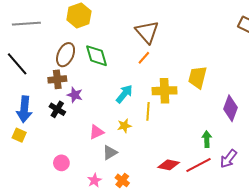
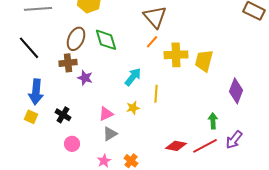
yellow cross: (165, 91) -> (176, 55), moved
black cross: (57, 109) -> (63, 115), moved
gray triangle: (110, 153) -> (110, 134), moved

